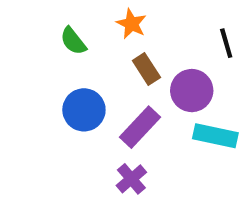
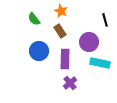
brown rectangle: (146, 69) -> (60, 31), moved
purple rectangle: (140, 127) -> (65, 59), turned -42
purple cross: (131, 179) -> (70, 83), moved

